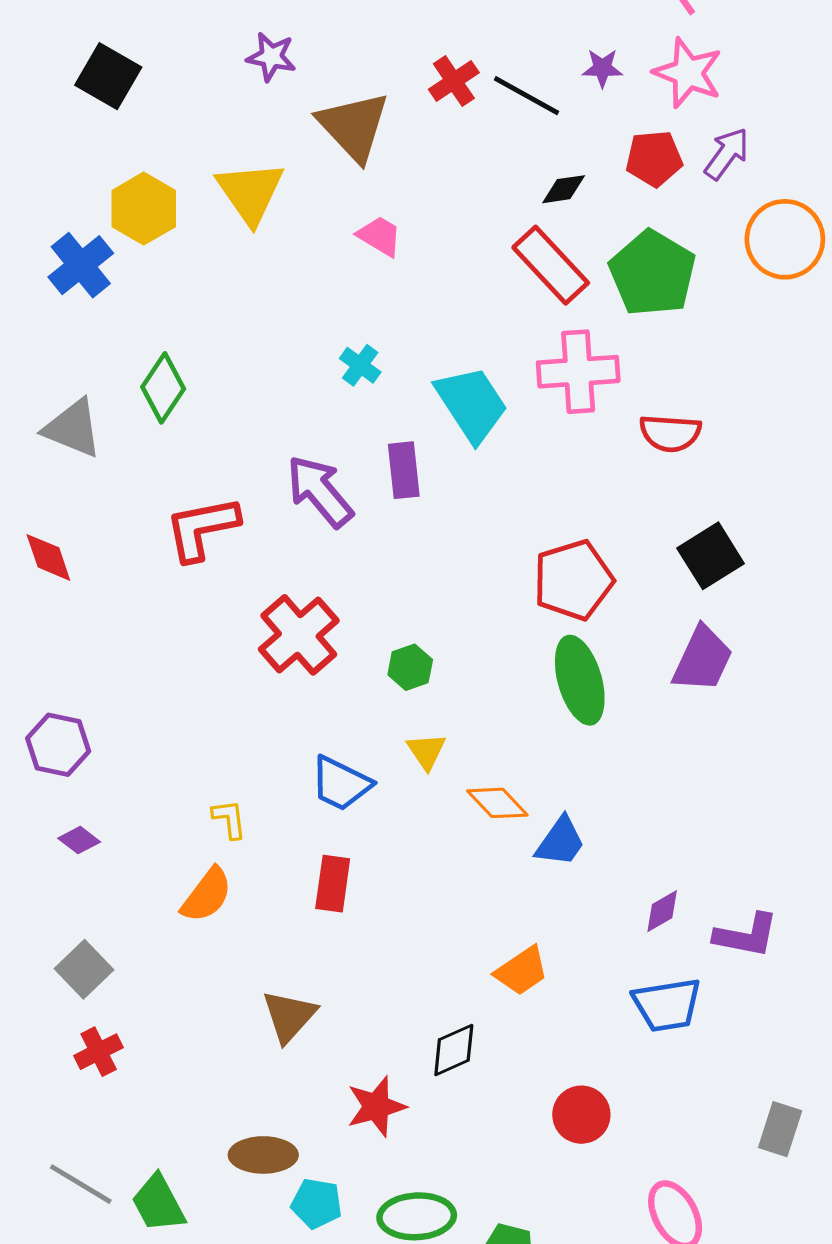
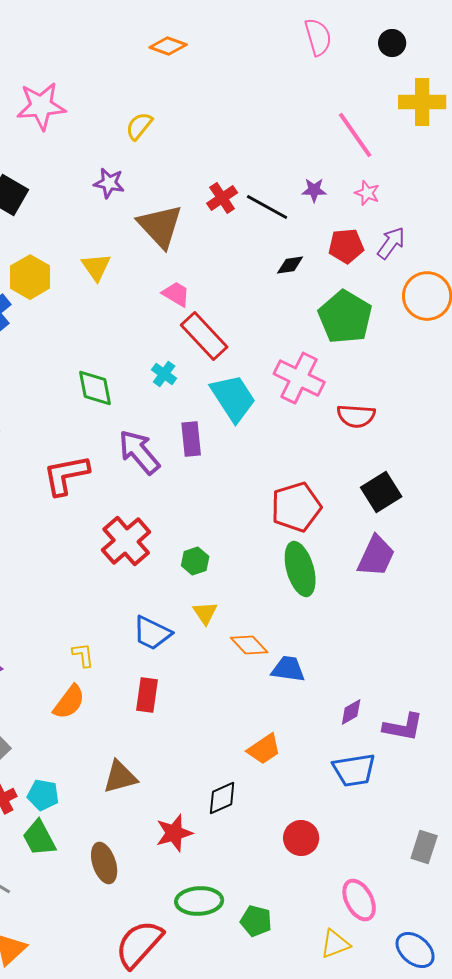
pink star: (688, 73) -> (367, 193), size x0.6
yellow triangle: (250, 192) -> (96, 267), size x0.7
red rectangle: (551, 265) -> (204, 336), moved
pink cross: (578, 372) -> (299, 378), turned 30
green diamond: (163, 388) -> (95, 388), moved, turned -45
blue trapezoid: (560, 842) -> (288, 669), turned -117
brown triangle: (289, 1016) -> (120, 777), turned 33
brown ellipse: (263, 1155) -> (104, 863), turned 72
green trapezoid: (158, 1203) -> (39, 838), moved
cyan pentagon: (317, 1203) -> (43, 795), moved

